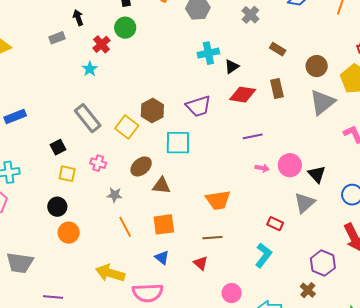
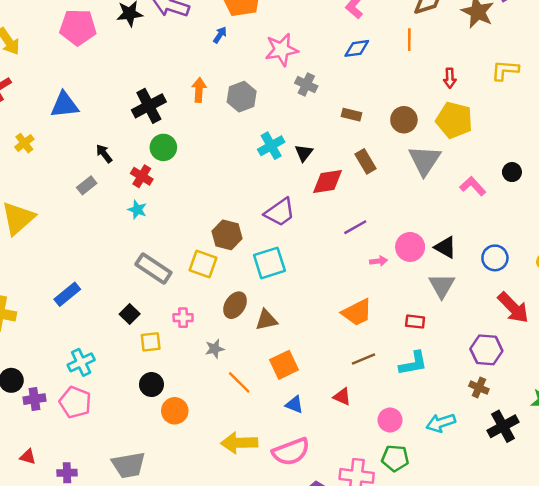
orange trapezoid: (218, 200) -> (357, 312), moved
brown line: (212, 238) -> (363, 359), moved
cyan L-shape: (263, 255) -> (413, 363), turned 60

